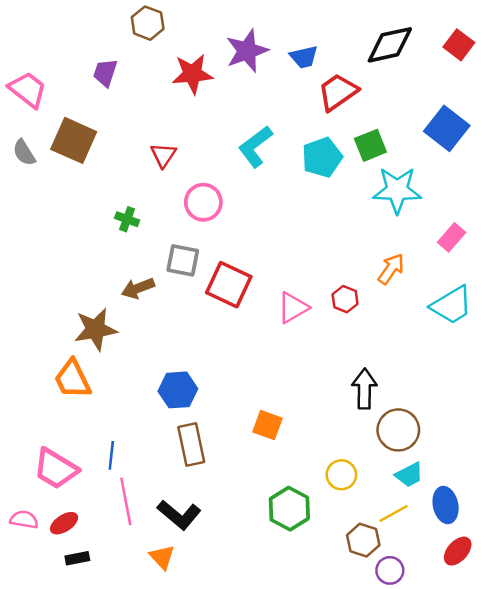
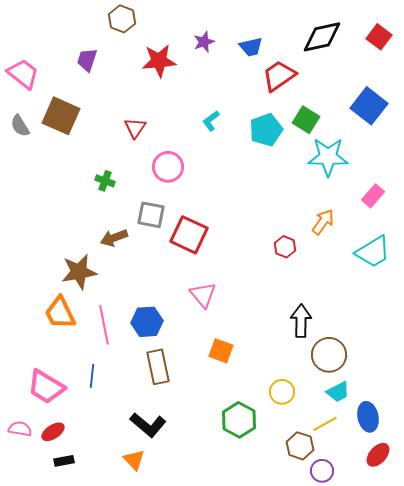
purple star: (247, 51) -> (204, 42), size x0.6
green square: (370, 145) -> (306, 120), turned -36
cyan L-shape: (255, 147) -> (211, 121), size x0.6
pink triangle: (293, 308) -> (203, 295), moved, turned -40
pink line: (126, 501) -> (104, 325), moved

